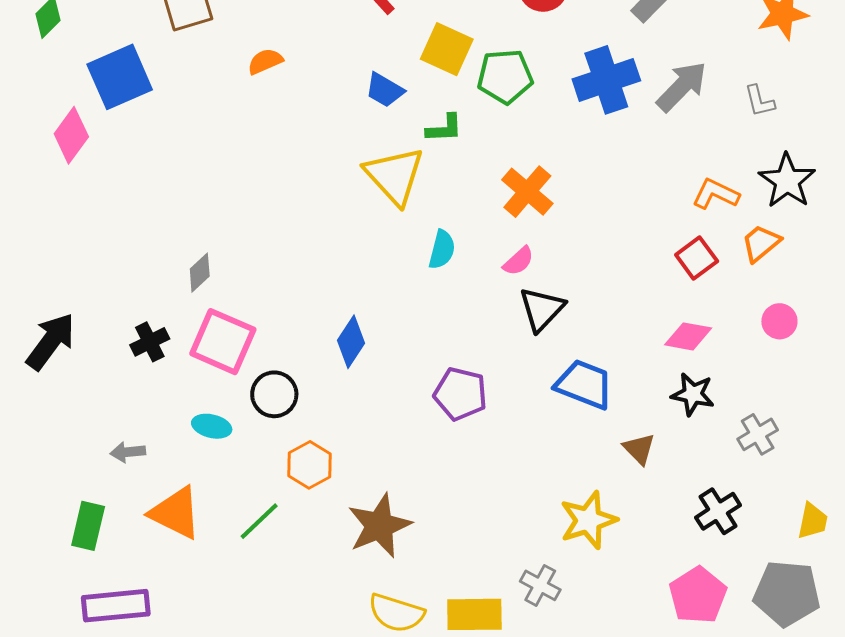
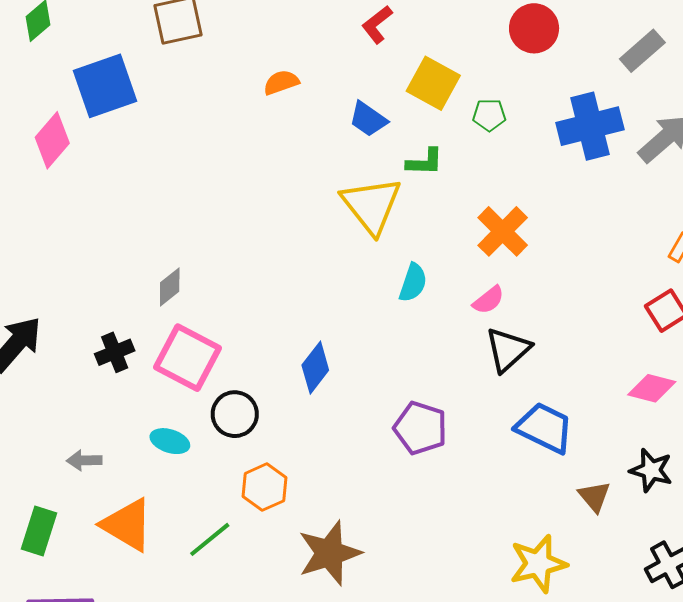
orange semicircle: (265, 61) -> (281, 82), moved
green pentagon: (505, 76) -> (489, 115), size x0.6
black star: (693, 394) -> (651, 470), moved

